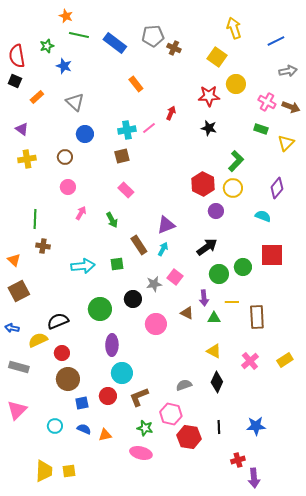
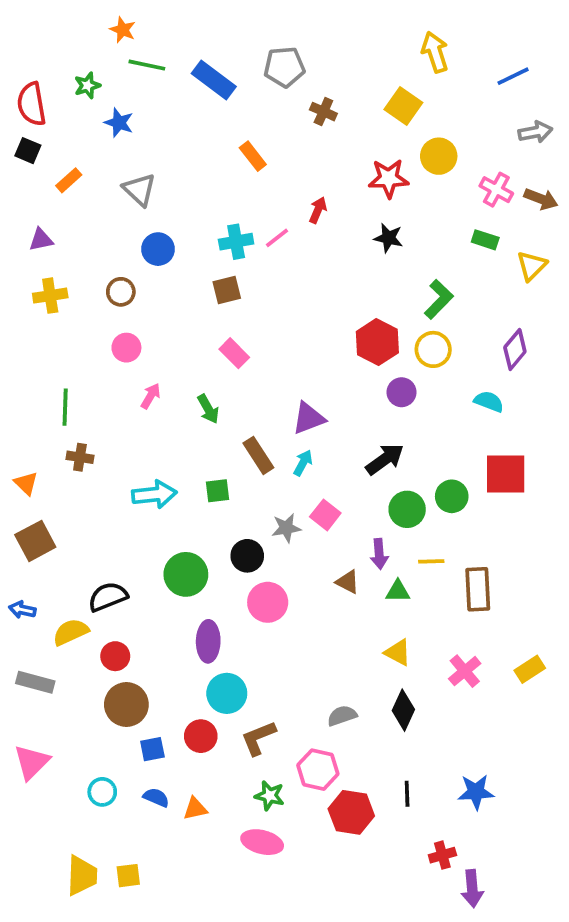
brown cross: (174, 48) -> (323, 112), moved
purple triangle: (22, 129) -> (41, 240), turned -48
pink circle: (156, 324) -> (268, 602), moved

